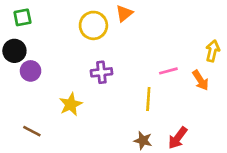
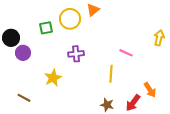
green square: (22, 17) -> (46, 28), moved
pink line: (168, 71) -> (126, 53), turned 40
orange arrow: (200, 80) -> (150, 90), moved

